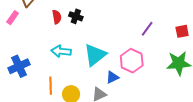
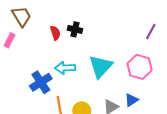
blue cross: (19, 66) -> (41, 82), moved
blue triangle: (112, 77) -> (131, 100), moved

